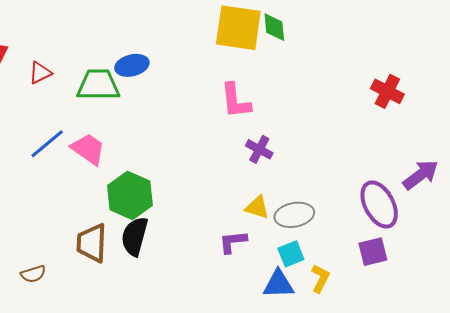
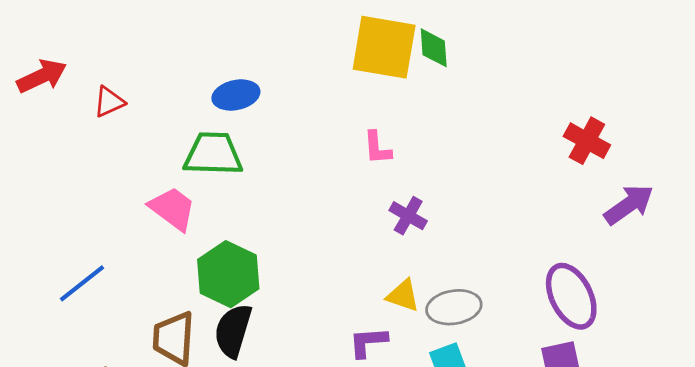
green trapezoid: (98, 85) -> (213, 154), moved
pink L-shape: (236, 101) -> (377, 148), size x0.7
blue line: (47, 144) -> (82, 283), moved
purple arrow: (421, 175) -> (629, 205), moved

